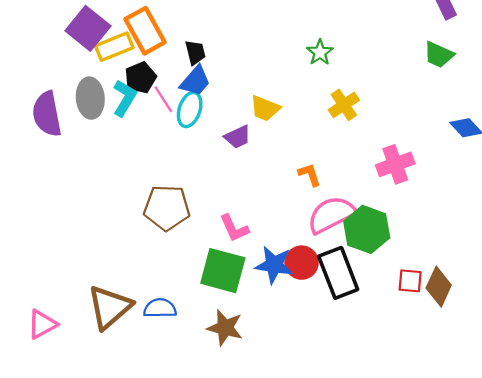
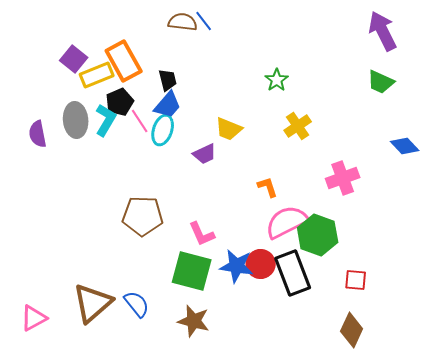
purple square: (88, 28) -> (74, 59), size x0.7
purple semicircle: (47, 114) -> (38, 134), size x0.7
brown diamond: (439, 287) -> (352, 330), moved
blue semicircle: (160, 308) -> (137, 304), turned 52

